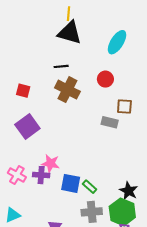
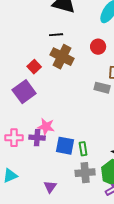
red square: (23, 91) -> (34, 67), moved, turned 32
pink cross: (17, 175) -> (14, 138), turned -30
green rectangle: (90, 187) -> (83, 149), turned 40

